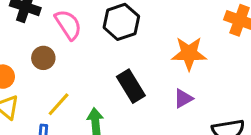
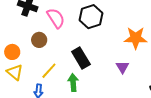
black rectangle: (131, 86) -> (81, 58), moved
purple triangle: (183, 99) -> (122, 67), moved, turned -32

